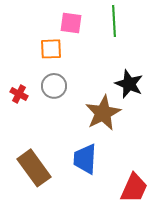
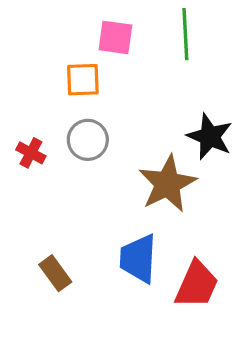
brown rectangle: (34, 168) -> (55, 273), size x0.6
red trapezoid: (134, 188) -> (197, 285), moved

